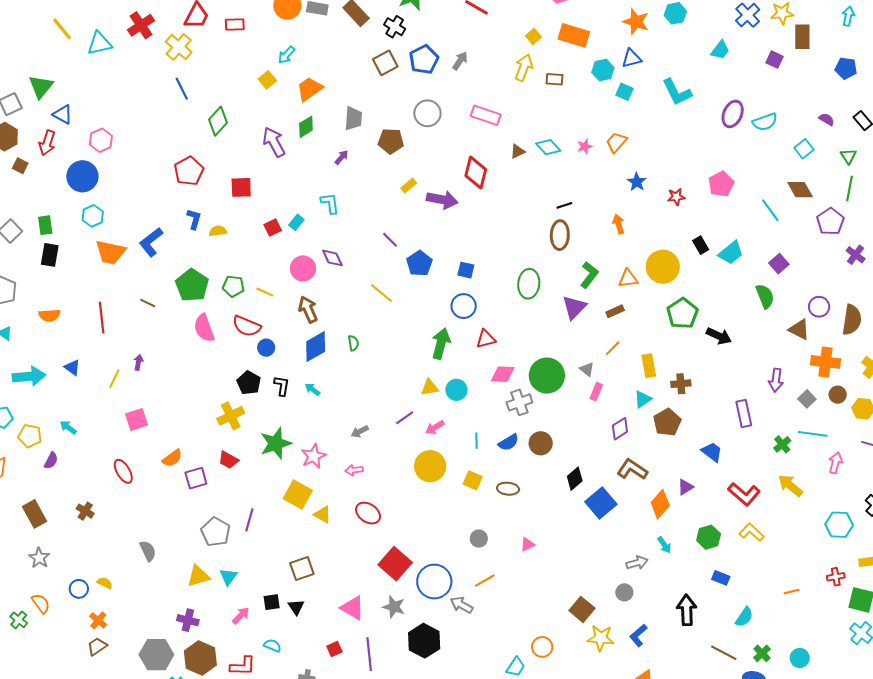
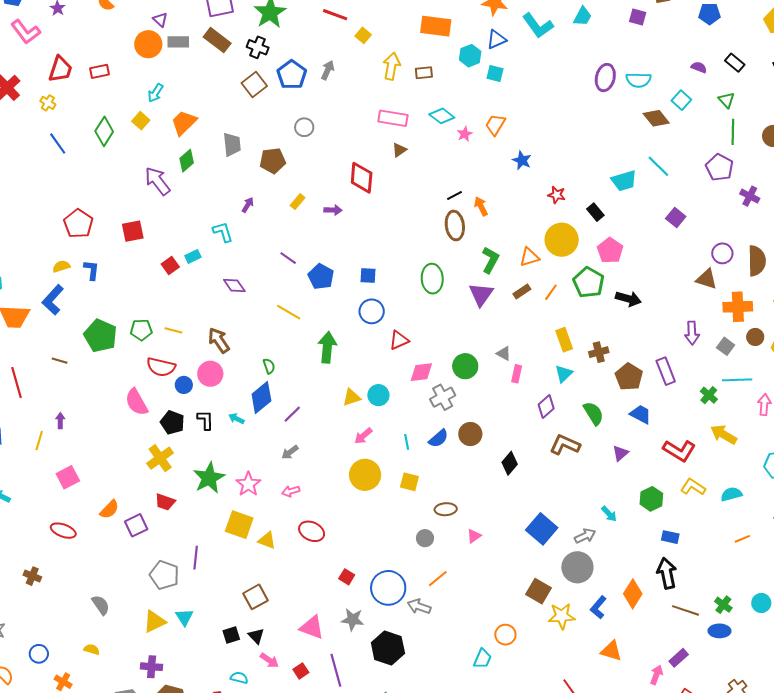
yellow square: (533, 36) -> (363, 35), moved
yellow cross: (179, 47) -> (48, 103), size x0.6
cyan L-shape: (677, 92) -> (538, 26), moved
gray circle: (427, 113) -> (304, 127), size x0.7
pink rectangle: (486, 115) -> (393, 118), moved
green diamond: (218, 121) -> (104, 131), moved
cyan semicircle: (765, 122) -> (638, 80), turned 30
cyan diamond: (548, 147) -> (442, 116), moved
purple arrow: (342, 157) -> (248, 205), moved
pink pentagon: (721, 184) -> (610, 250), moved
brown diamond: (800, 190) -> (656, 118), moved
red star: (676, 197) -> (557, 195), moved, turned 30
purple arrow: (442, 200) -> (333, 210), size x0.6
cyan rectangle: (296, 222) -> (193, 256), turned 35
orange arrow: (619, 224) -> (481, 206), moved
yellow semicircle: (218, 231) -> (61, 266), moved
cyan trapezoid: (731, 253) -> (624, 181), moved, turned 32
pink circle: (303, 268) -> (210, 374), moved
green semicircle: (765, 296) -> (593, 413), moved
pink semicircle: (204, 328) -> (137, 402), moved
green arrow: (441, 344) -> (327, 347), moved
blue diamond: (316, 347) -> (261, 397), moved
orange line: (613, 348) -> (551, 292), moved
green circle: (547, 376) -> (465, 366), size x0.7
purple line: (405, 418) -> (292, 414), moved
brown pentagon: (667, 422) -> (629, 377), moved
red ellipse: (123, 471) -> (63, 531), turned -30
brown ellipse: (508, 489) -> (446, 509), moved
blue square: (601, 503) -> (542, 529), moved
orange diamond: (660, 504) -> (633, 594), moved
red square: (395, 564) -> (347, 577), size x0.5
yellow semicircle: (105, 583) -> (92, 649), moved
gray circle: (624, 592) -> (577, 567), size x1.8
black arrow: (687, 610) -> (667, 573), moved
pink arrow: (241, 616) -> (269, 660), moved, turned 90
cyan semicircle: (744, 617) -> (731, 494), moved, turned -130

